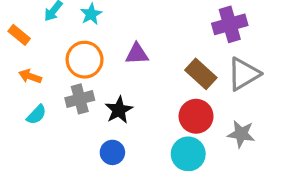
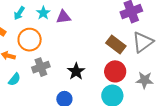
purple triangle: (137, 54) -> (63, 17), moved
orange circle: (85, 60) -> (30, 40), moved
black star: (119, 110) -> (76, 71), moved

